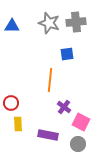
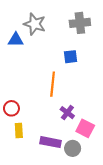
gray star: (49, 23) -> (35, 24), moved
blue triangle: (12, 26) -> (16, 40), moved
gray circle: (78, 144) -> (73, 148), moved

